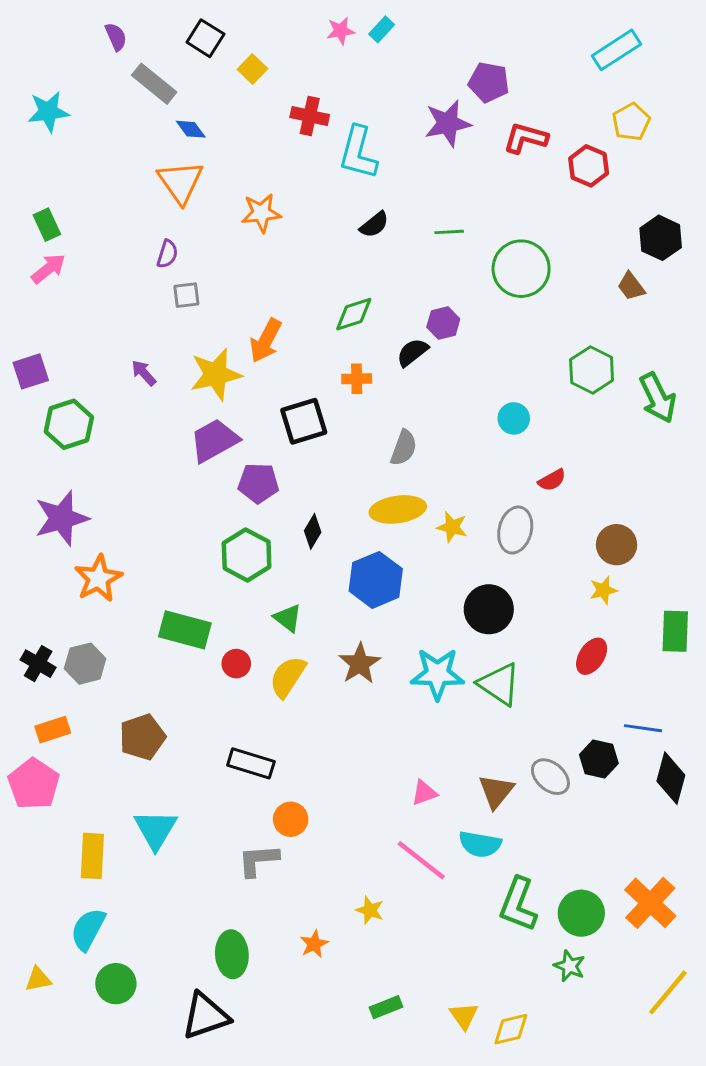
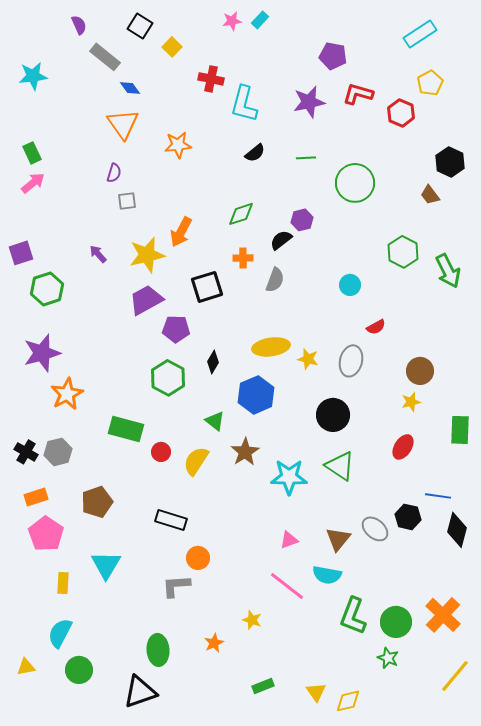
purple star: (448, 123) -> (309, 102), moved
gray semicircle: (404, 448) -> (275, 280), moved
green triangle: (288, 618) -> (215, 421), moved
cyan star: (437, 674) -> (289, 477), moved
pink pentagon: (34, 784) -> (46, 534), moved
yellow rectangle: (92, 856) -> (63, 583), size x0.7

